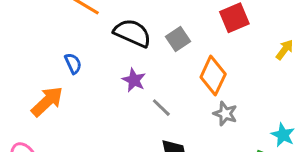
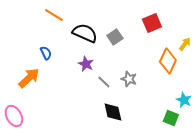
orange diamond: (213, 76) -> (168, 61), moved
gray star: (225, 114) -> (129, 79), moved

